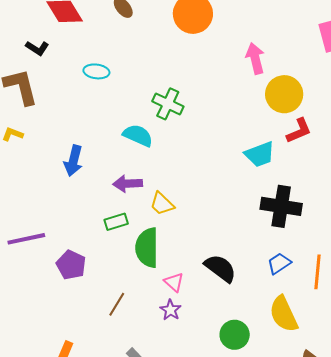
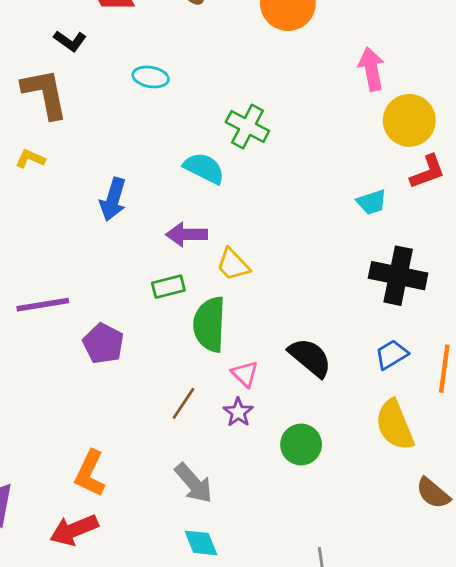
cyan trapezoid: (260, 154) -> (372, 202), size x0.7
brown line: (117, 304) -> (183, 403), moved
green circle: (235, 335) -> (301, 445), moved

